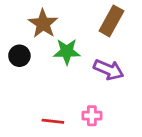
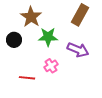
pink cross: (92, 116) -> (51, 66), moved, turned -32
red line: (53, 121) -> (27, 78), moved

